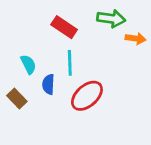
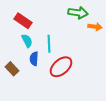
red rectangle: (64, 27) -> (23, 21), moved
cyan semicircle: (28, 64) -> (27, 41), moved

